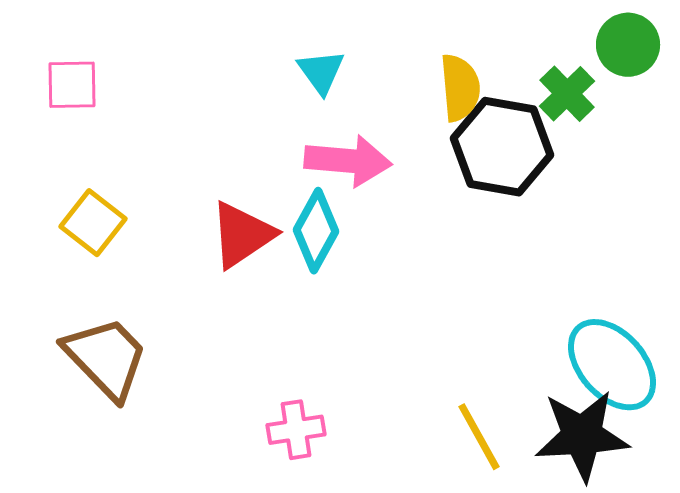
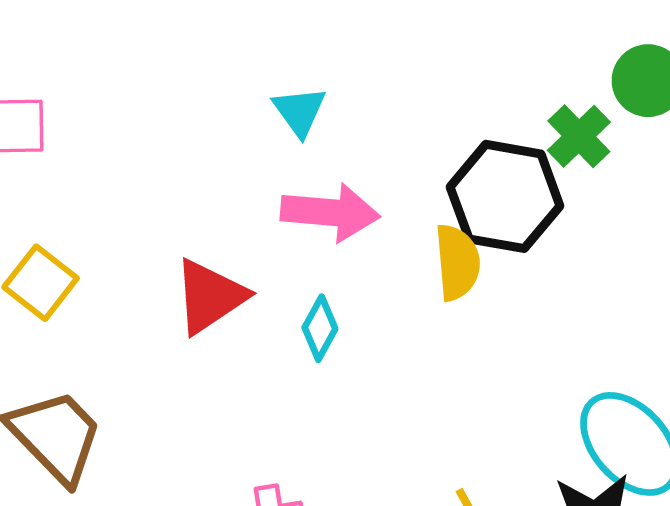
yellow semicircle: (460, 88) -> (457, 262), moved
cyan diamond: (316, 231) -> (320, 328), moved, size x0.7

